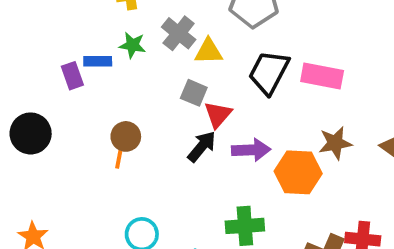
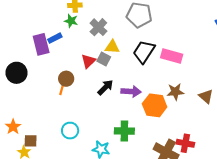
green star: (132, 45) -> (71, 21), moved
yellow triangle: (209, 51) -> (112, 47), moved
blue rectangle: (98, 61) -> (55, 38), turned -32
purple rectangle: (72, 76) -> (41, 44), size x1.5
red triangle: (218, 115) -> (88, 61), moved

